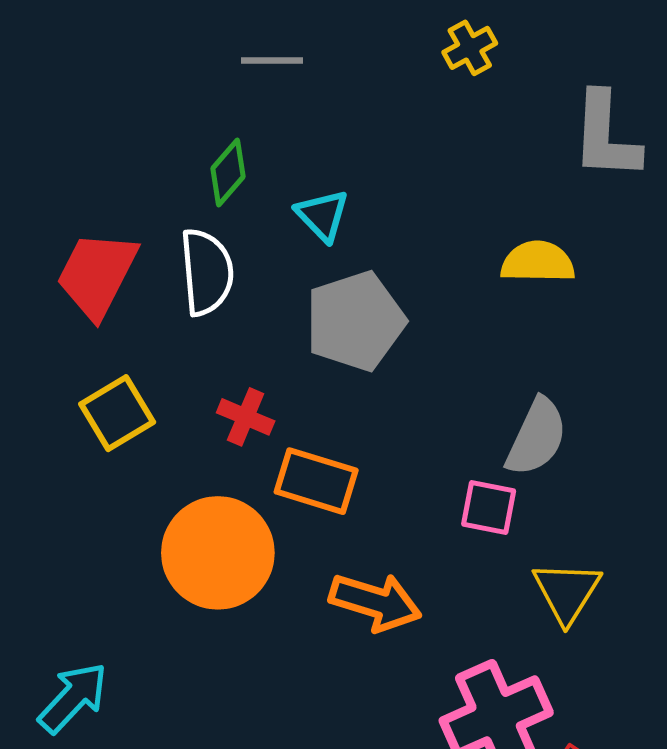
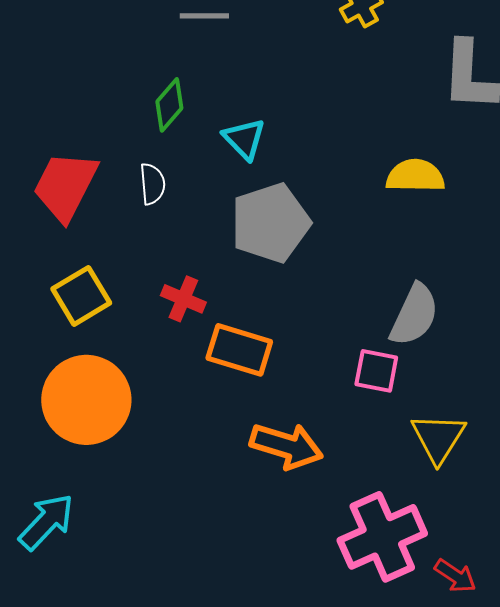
white semicircle: (207, 272) -> (152, 184), size x0.6
orange circle: (218, 553) -> (86, 400), moved

